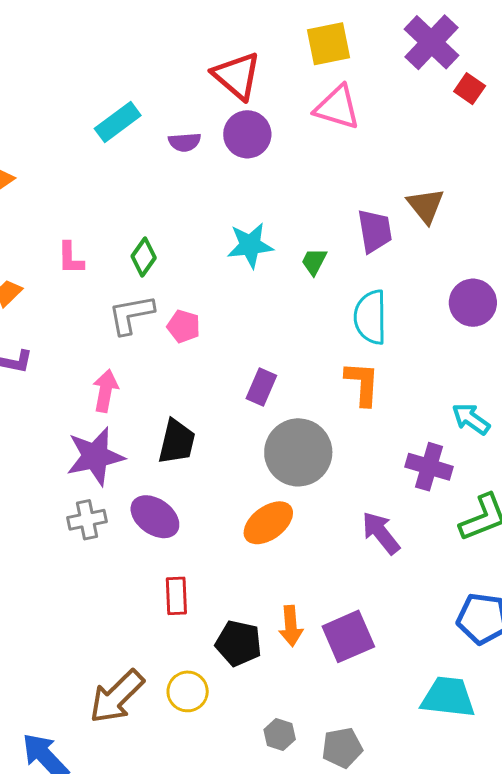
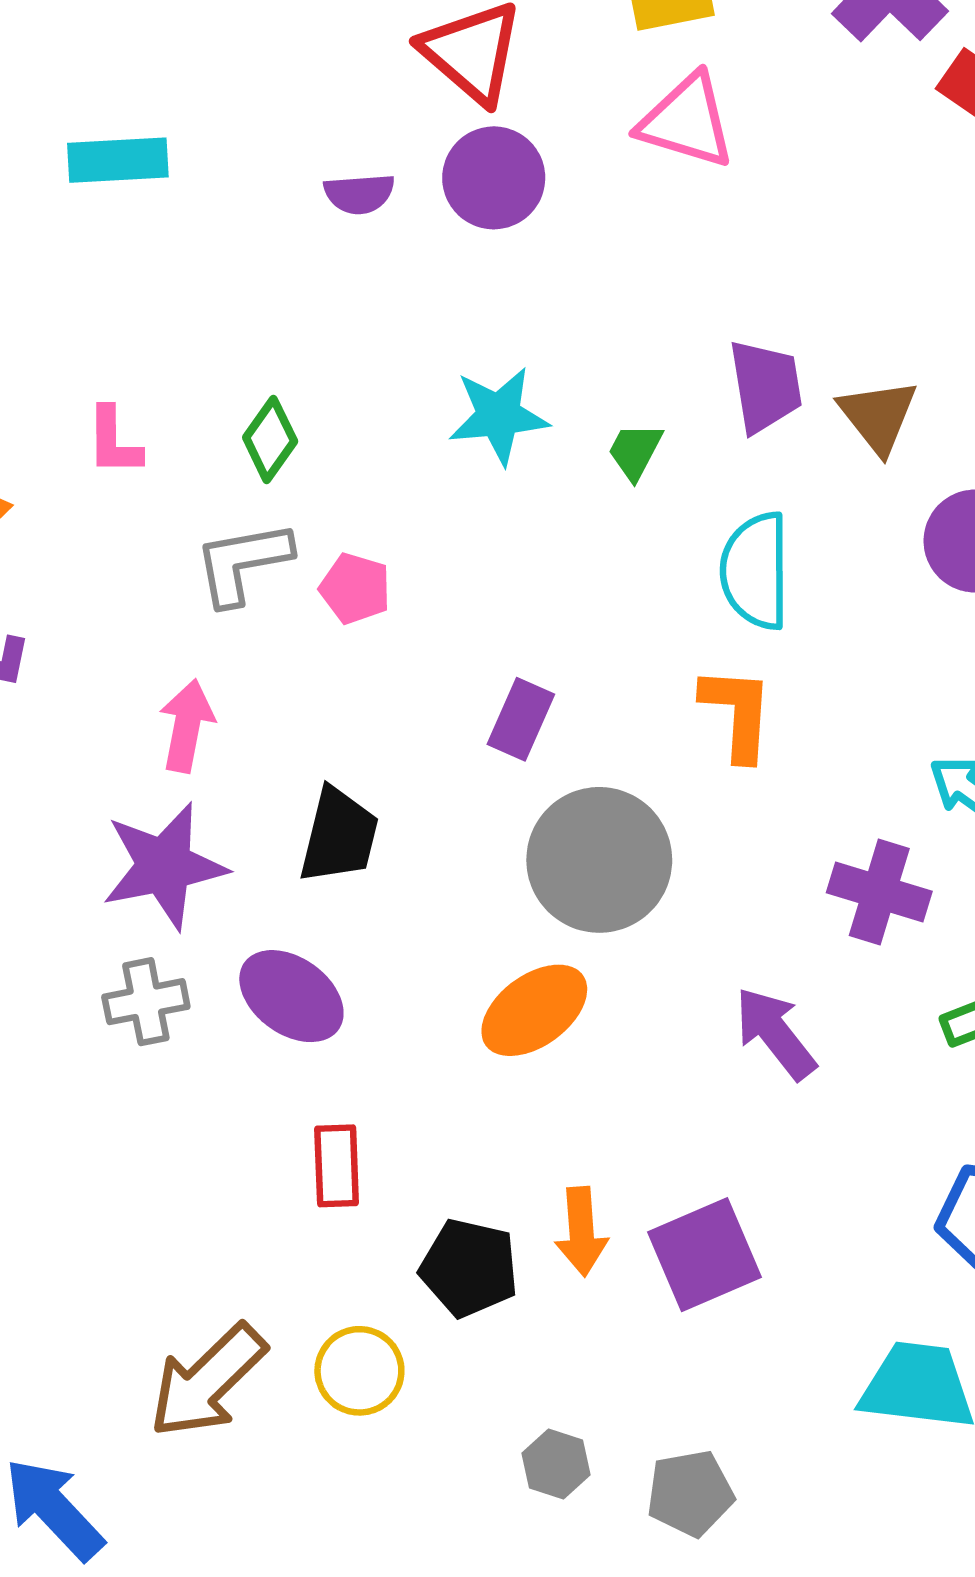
cyan rectangle: (118, 122) -> (118, 160), moved, turned 33
brown triangle: (426, 206) -> (878, 416), moved

